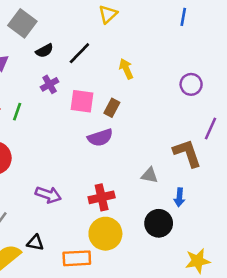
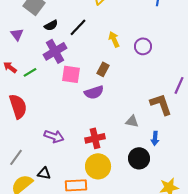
purple cross: (50, 84) -> (55, 51), size x1.6
purple circle: (191, 84) -> (143, 46), moved
pink square: (82, 101) -> (71, 74), moved
green line: (17, 112) -> (30, 72), turned 40

